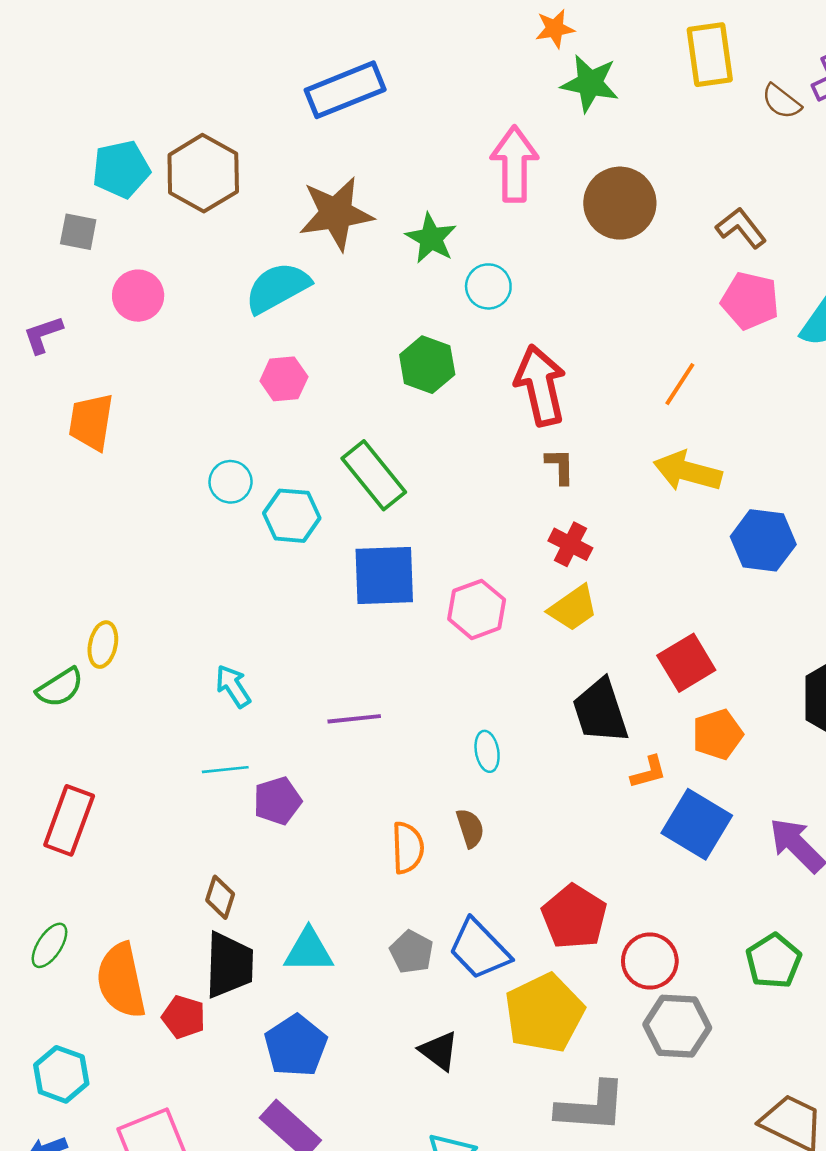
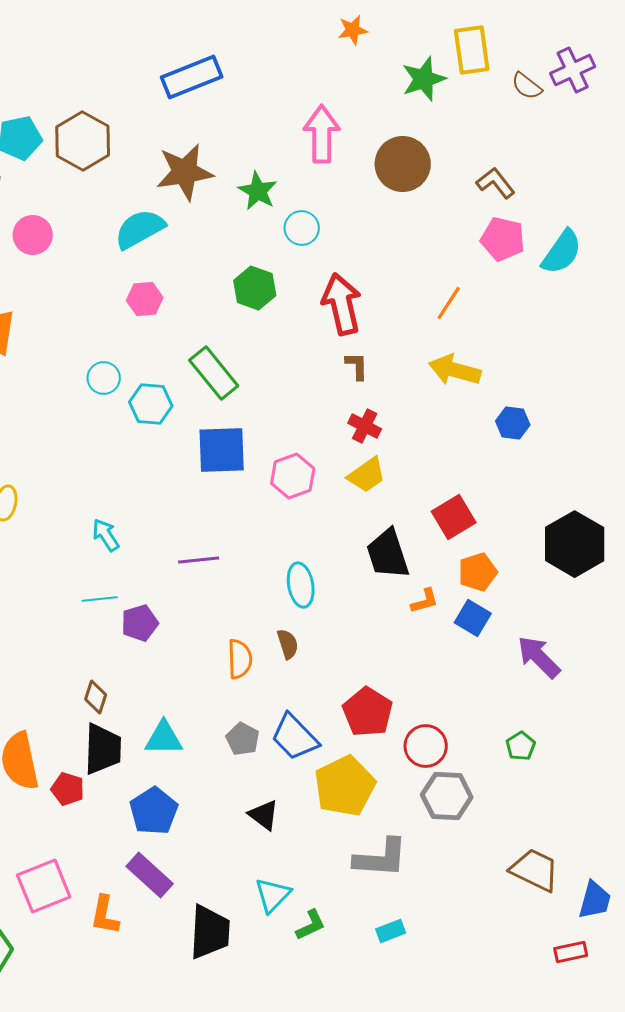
green star: (590, 83) -> (424, 79), moved, turned -30
blue hexagon: (763, 540) -> (513, 423), size x0.7
cyan ellipse: (487, 751) -> (301, 585), size x1.4
blue square: (697, 824) -> (473, 618), moved, size x0.7
green pentagon: (774, 961) -> (521, 746), size x0.7

